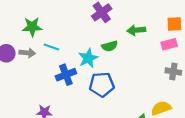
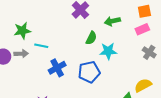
green semicircle: (110, 46) -> (91, 38), turned -40
cyan star: (88, 58) -> (108, 51), moved, turned 30
gray cross: (173, 72) -> (149, 52), turned 32

